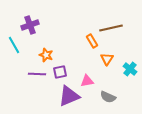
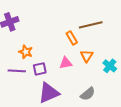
pink triangle: (87, 81) -> (66, 63), moved
gray semicircle: (108, 97) -> (88, 94), turned -63

